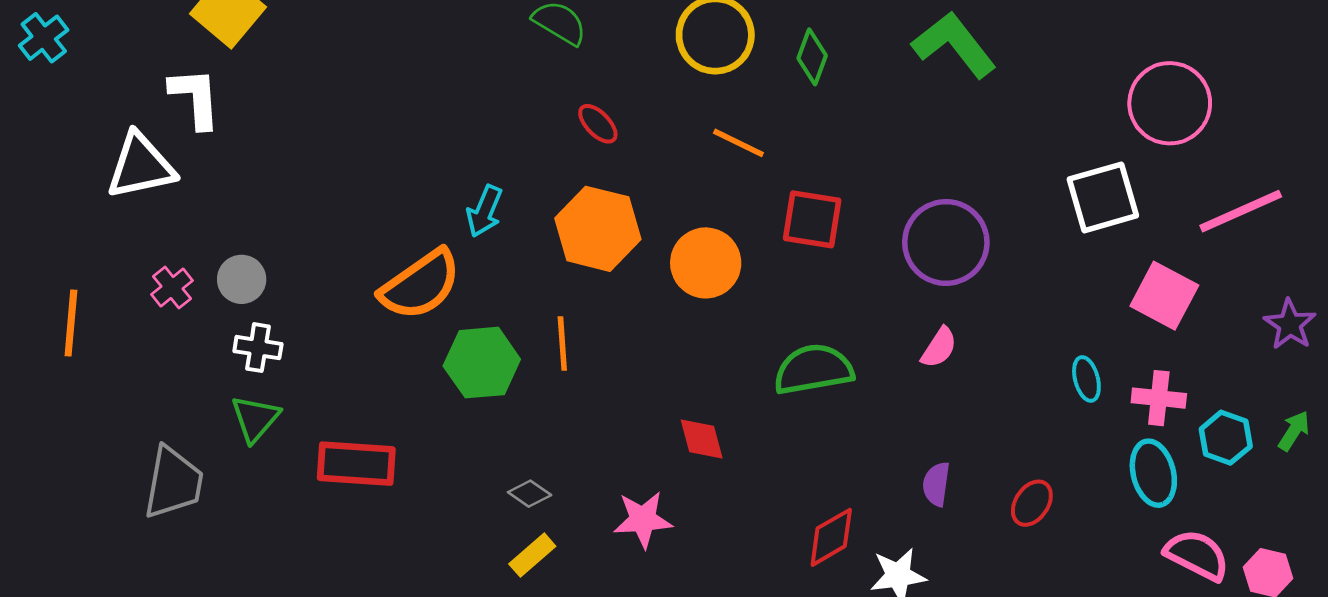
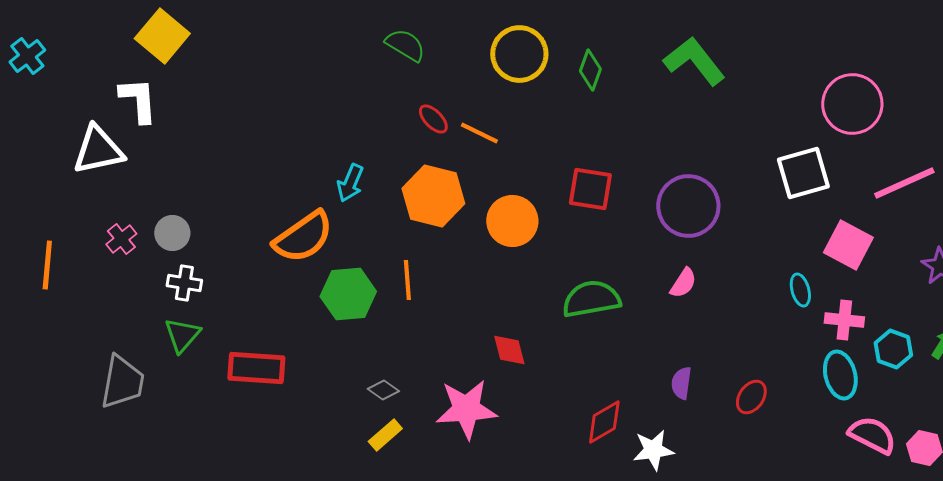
orange line: (738, 143) -> (479, 133), moved
cyan ellipse: (1086, 379) -> (800, 290), moved
pink star: (643, 520) -> (466, 409), size x1.4

